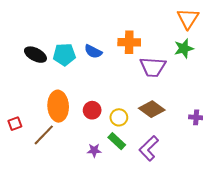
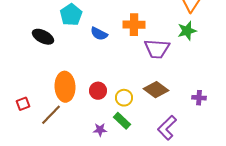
cyan pentagon: (64, 55) -> (71, 15), moved, turned -30
purple L-shape: (149, 148) -> (167, 128), moved

